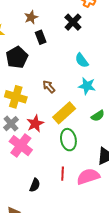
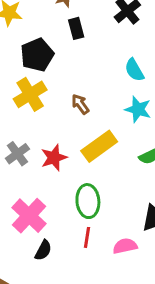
yellow cross: (16, 97) -> (30, 94), moved, turned 35
green ellipse: (68, 140) -> (88, 201), moved
pink cross: (21, 146) -> (29, 216), moved
pink semicircle: (88, 176) -> (125, 246), size x0.7

